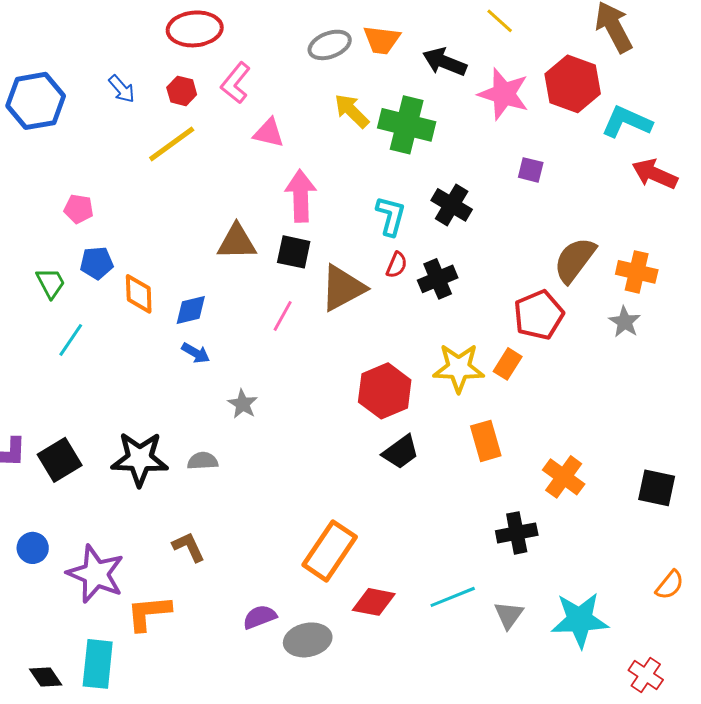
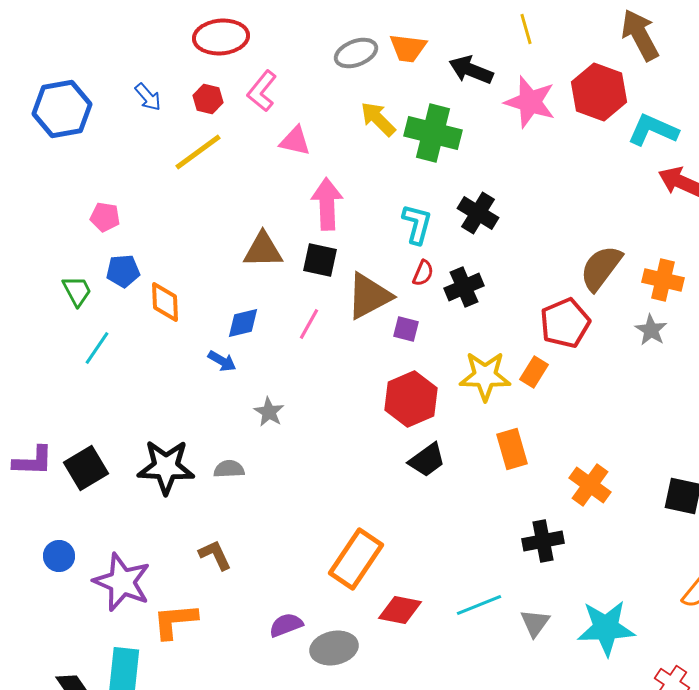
yellow line: (500, 21) -> (526, 29), turned 32
purple square: (531, 170) -> (406, 329), moved
blue diamond: (191, 310) -> (243, 323), moved

